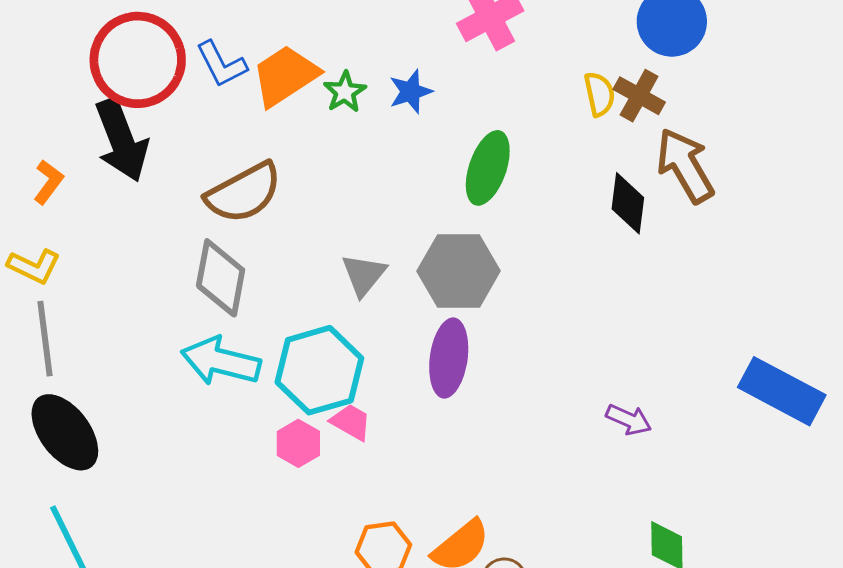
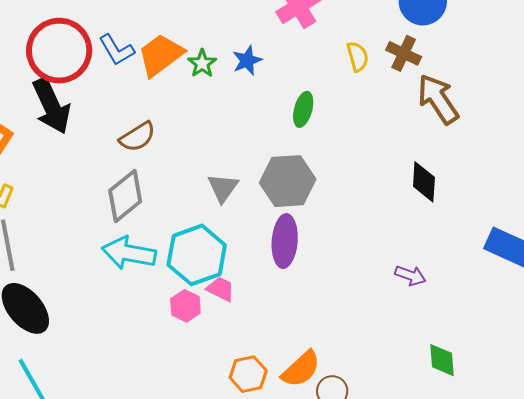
yellow semicircle: (599, 94) -> (358, 57), moved
green ellipse: (488, 168) -> (303, 109), size x0.7
brown semicircle: (244, 193) -> (137, 137), size x0.7
black diamond: (628, 203) -> (424, 182), moved
gray diamond: (221, 278) -> (125, 196), turned 44

